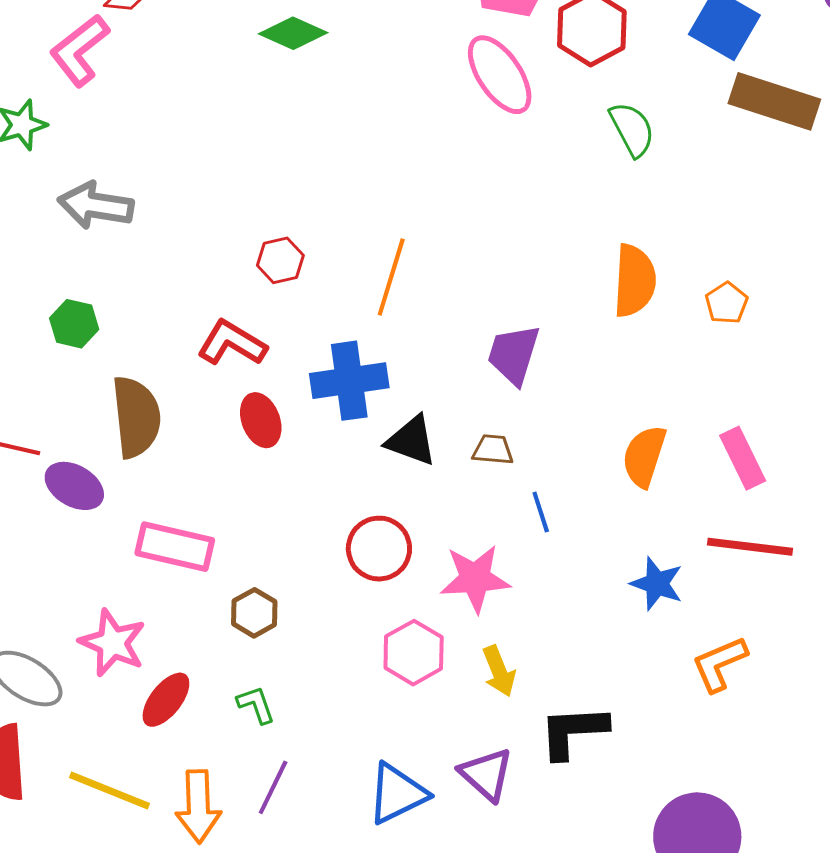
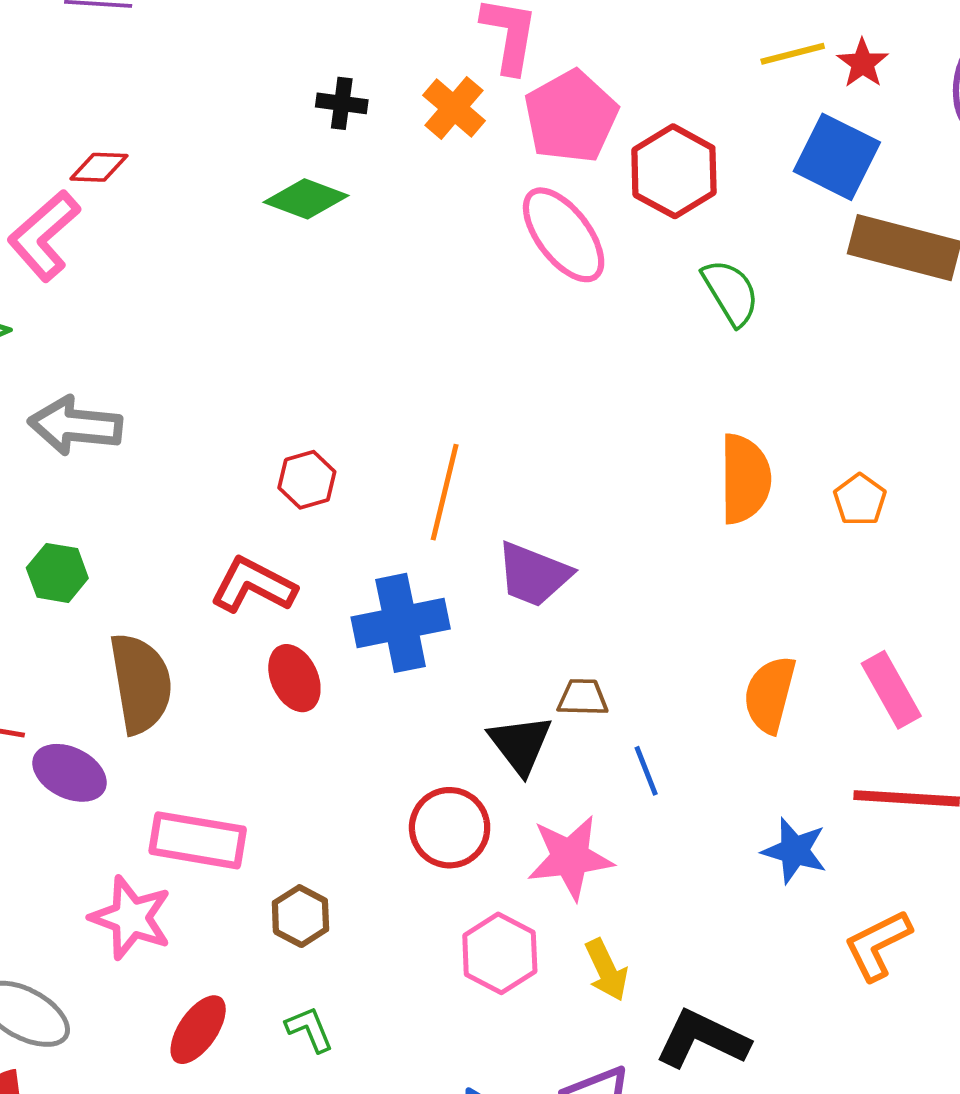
purple trapezoid: (514, 354) -> (534, 574), moved, turned -82
black triangle: (411, 441) -> (520, 744), moved, turned 36
pink star: (113, 643) -> (131, 918), moved
black L-shape: (573, 732) -> (702, 1039), turned 32

